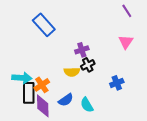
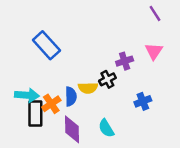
blue rectangle: (44, 25) -> (46, 45), moved
purple cross: (82, 50) -> (125, 61), moved
blue semicircle: (66, 100) -> (71, 96), moved, turned -56
purple diamond: (43, 106) -> (72, 129), moved

